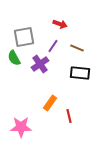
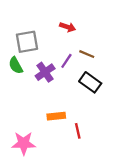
purple line: (53, 46) -> (66, 61), moved
black rectangle: (80, 73) -> (90, 82), turned 30
orange rectangle: (50, 103) -> (56, 116), turned 49

